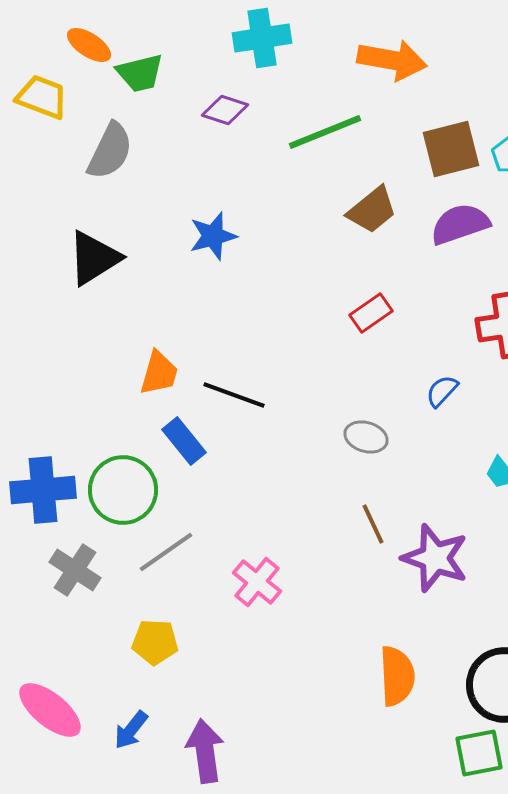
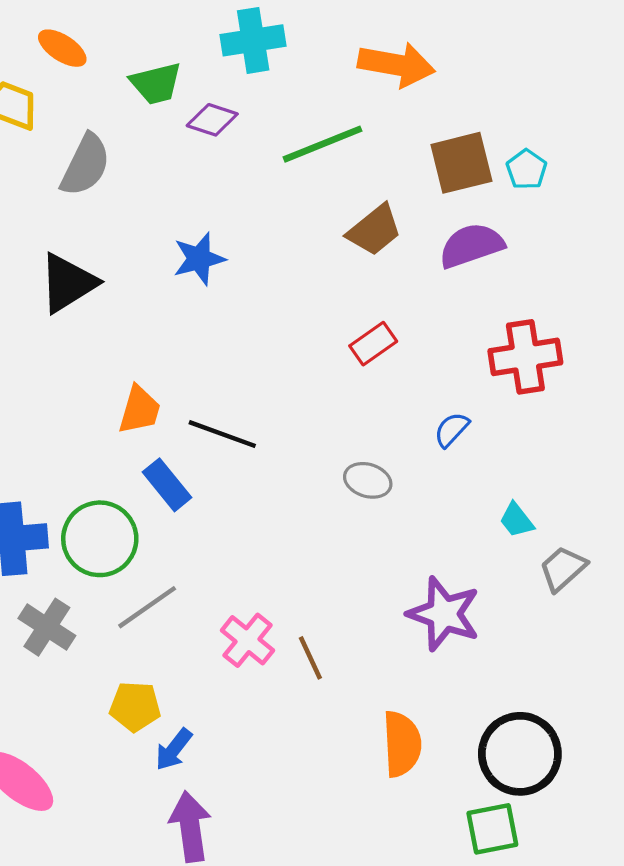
green trapezoid: (140, 73) -> (156, 83), moved
brown line: (373, 524) -> (310, 658), moved
blue arrow: (131, 730) -> (174, 749), moved

